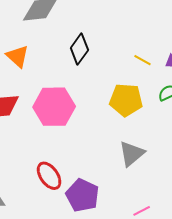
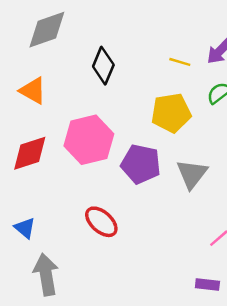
purple pentagon: (82, 195) -> (141, 164), moved

